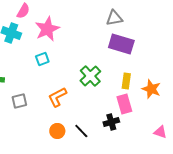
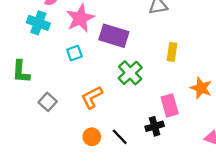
purple rectangle: (121, 44) -> (114, 36), moved
yellow rectangle: (126, 81) -> (172, 52), moved
gray square: (19, 101) -> (48, 102), turned -35

